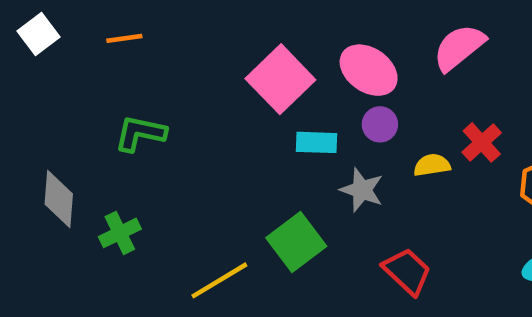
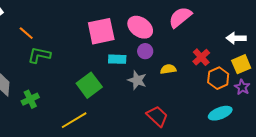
orange line: (124, 38) -> (26, 33), moved, turned 49
pink square: (280, 79) -> (101, 31), turned 32
red cross: (482, 142) -> (201, 57), moved
green square: (296, 242) -> (89, 85), moved

